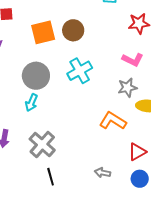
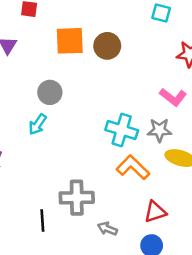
cyan cross: (80, 71) -> (122, 130), moved, turned 35
gray circle: (36, 76) -> (50, 92), size x0.7
gray cross: (42, 144) -> (77, 198), moved, turned 36

